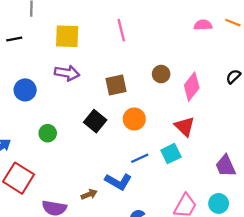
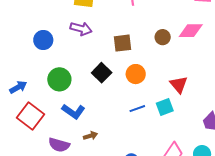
pink diamond: (192, 87) -> (191, 31), moved, turned 45
green circle: (48, 133) -> (59, 79), size x1.5
blue L-shape: (118, 182) -> (73, 111), moved

